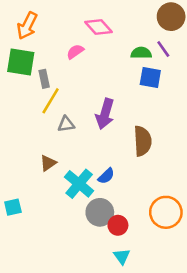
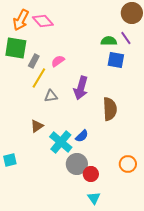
pink diamond: (98, 27) -> (43, 21), moved
pink semicircle: (75, 52) -> (58, 61), moved
gray rectangle: (44, 79) -> (34, 61), turned 40
orange circle: (166, 212) -> (128, 164), size x0.7

